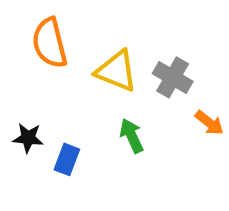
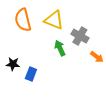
yellow triangle: (117, 71) -> (54, 20), moved
green arrow: (132, 136) -> (60, 48), moved

